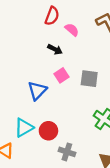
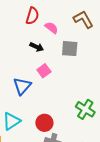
gray square: (89, 79) -> (70, 49), moved
red circle: (48, 131) -> (44, 123), moved

